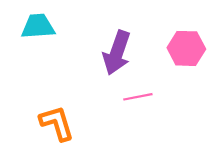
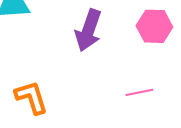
pink line: (138, 97) -> (139, 92), moved

